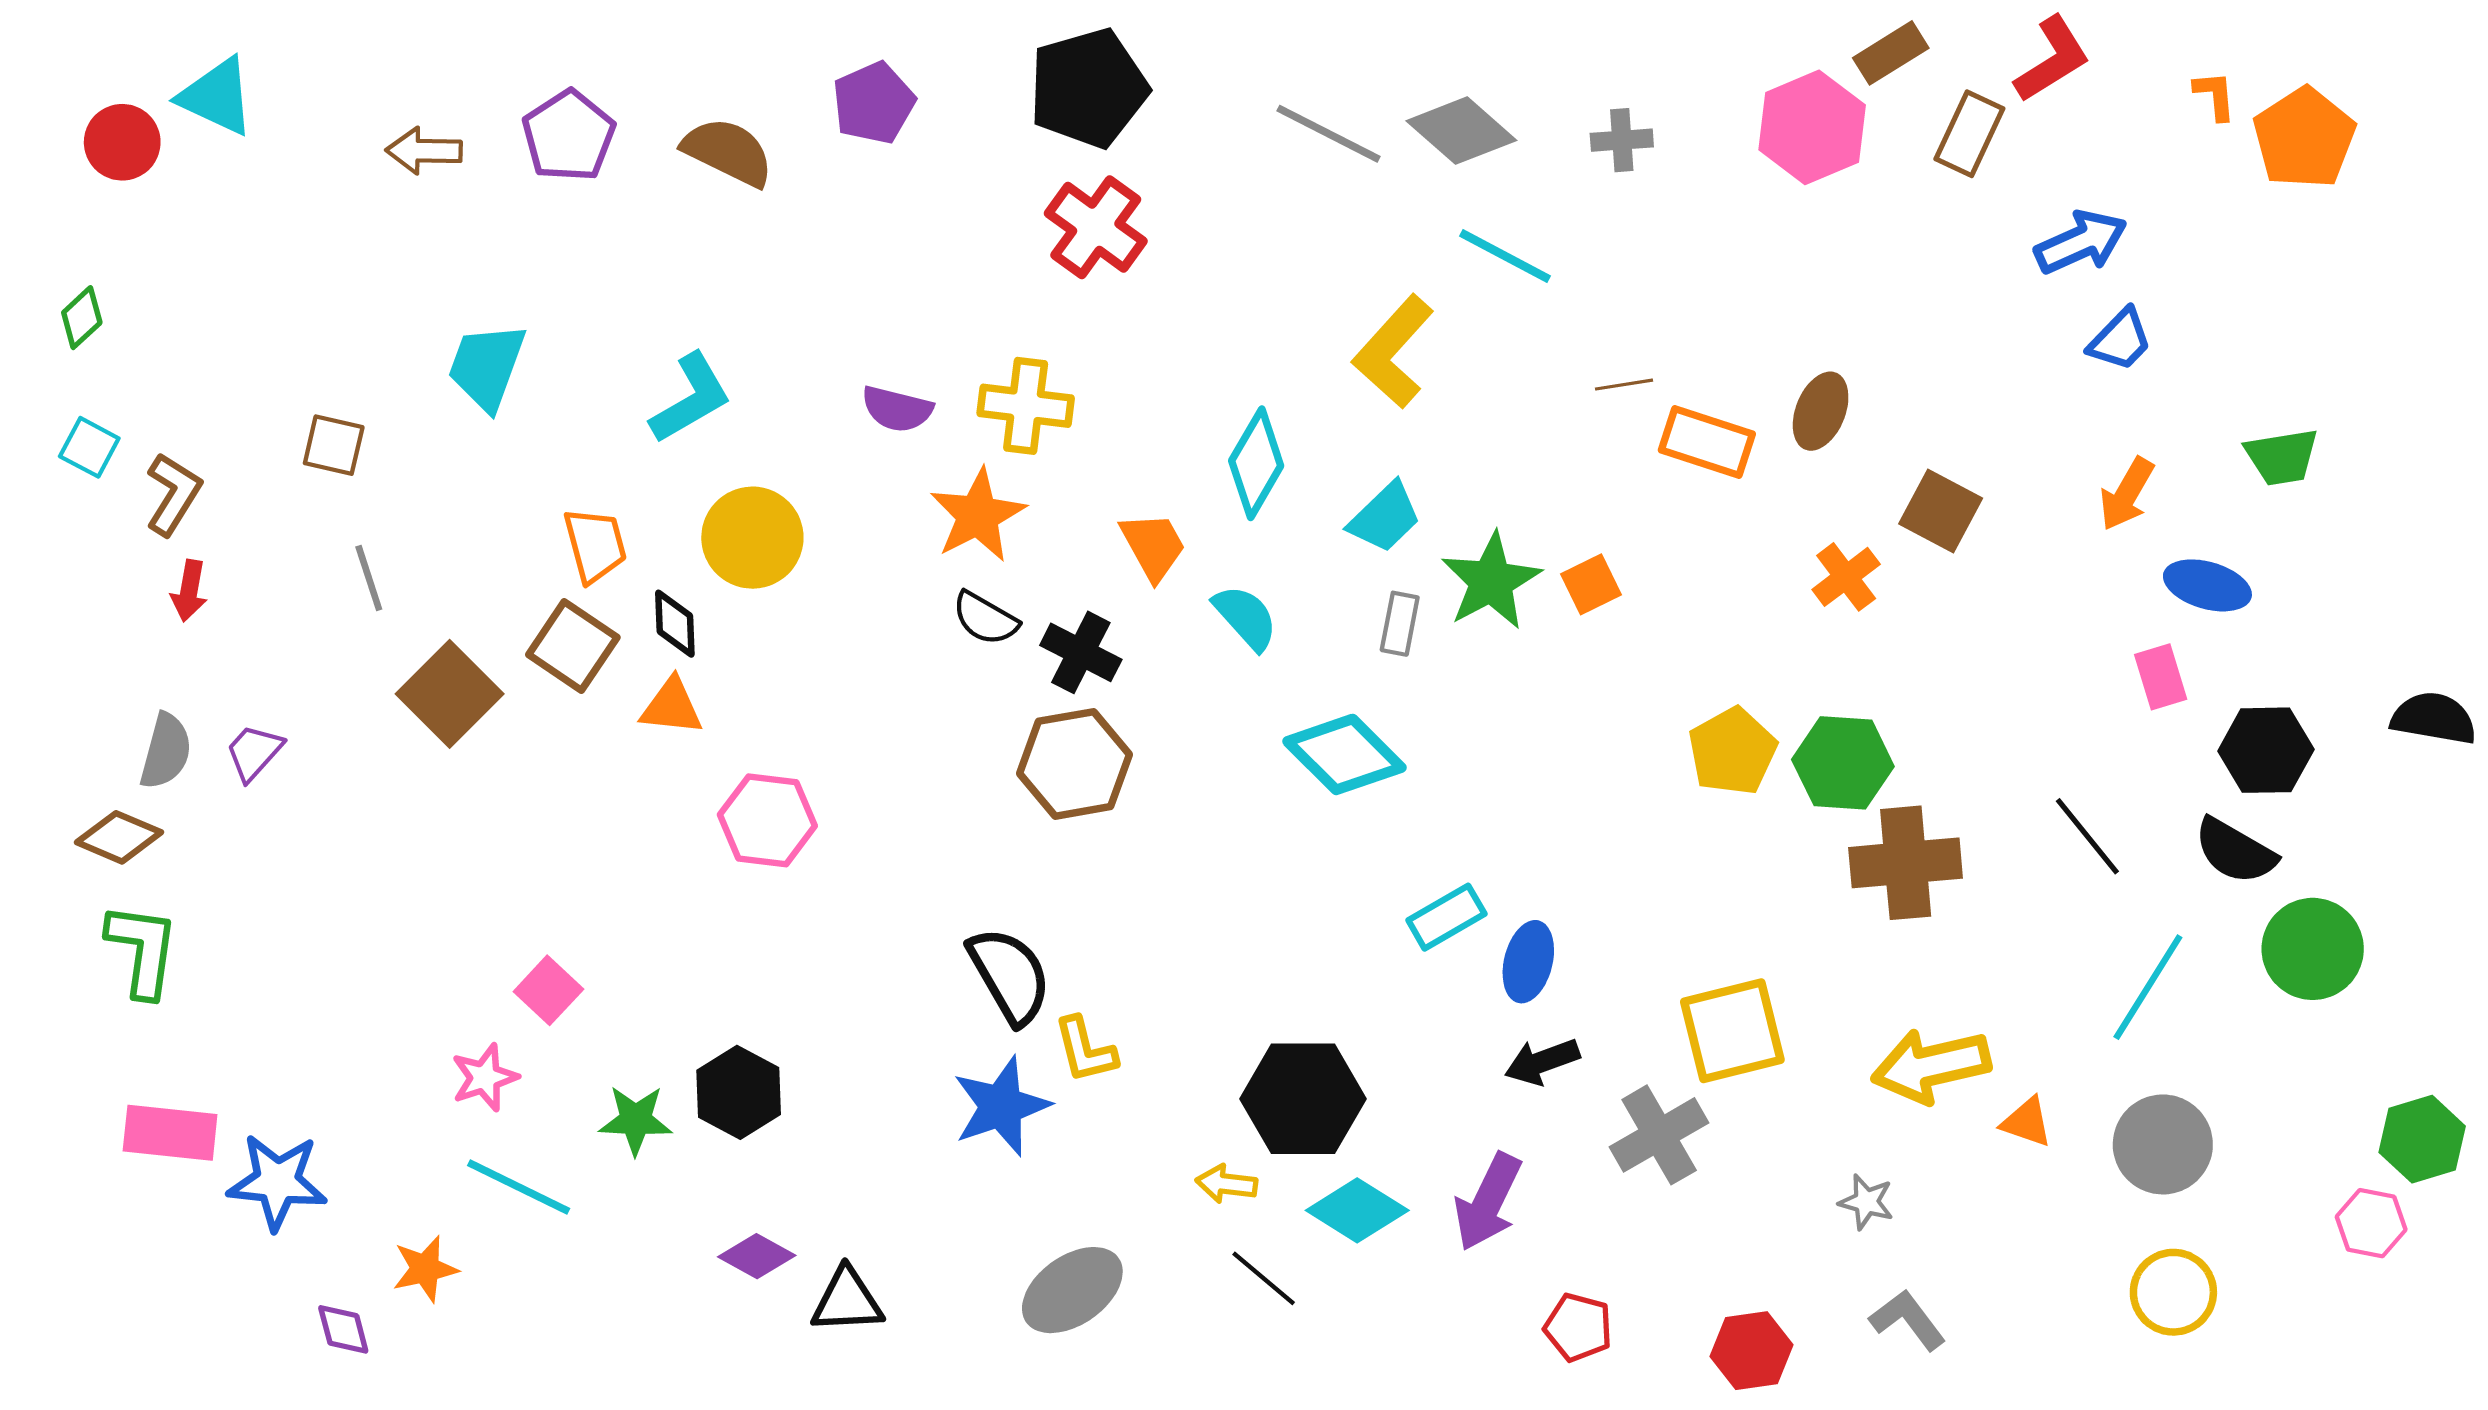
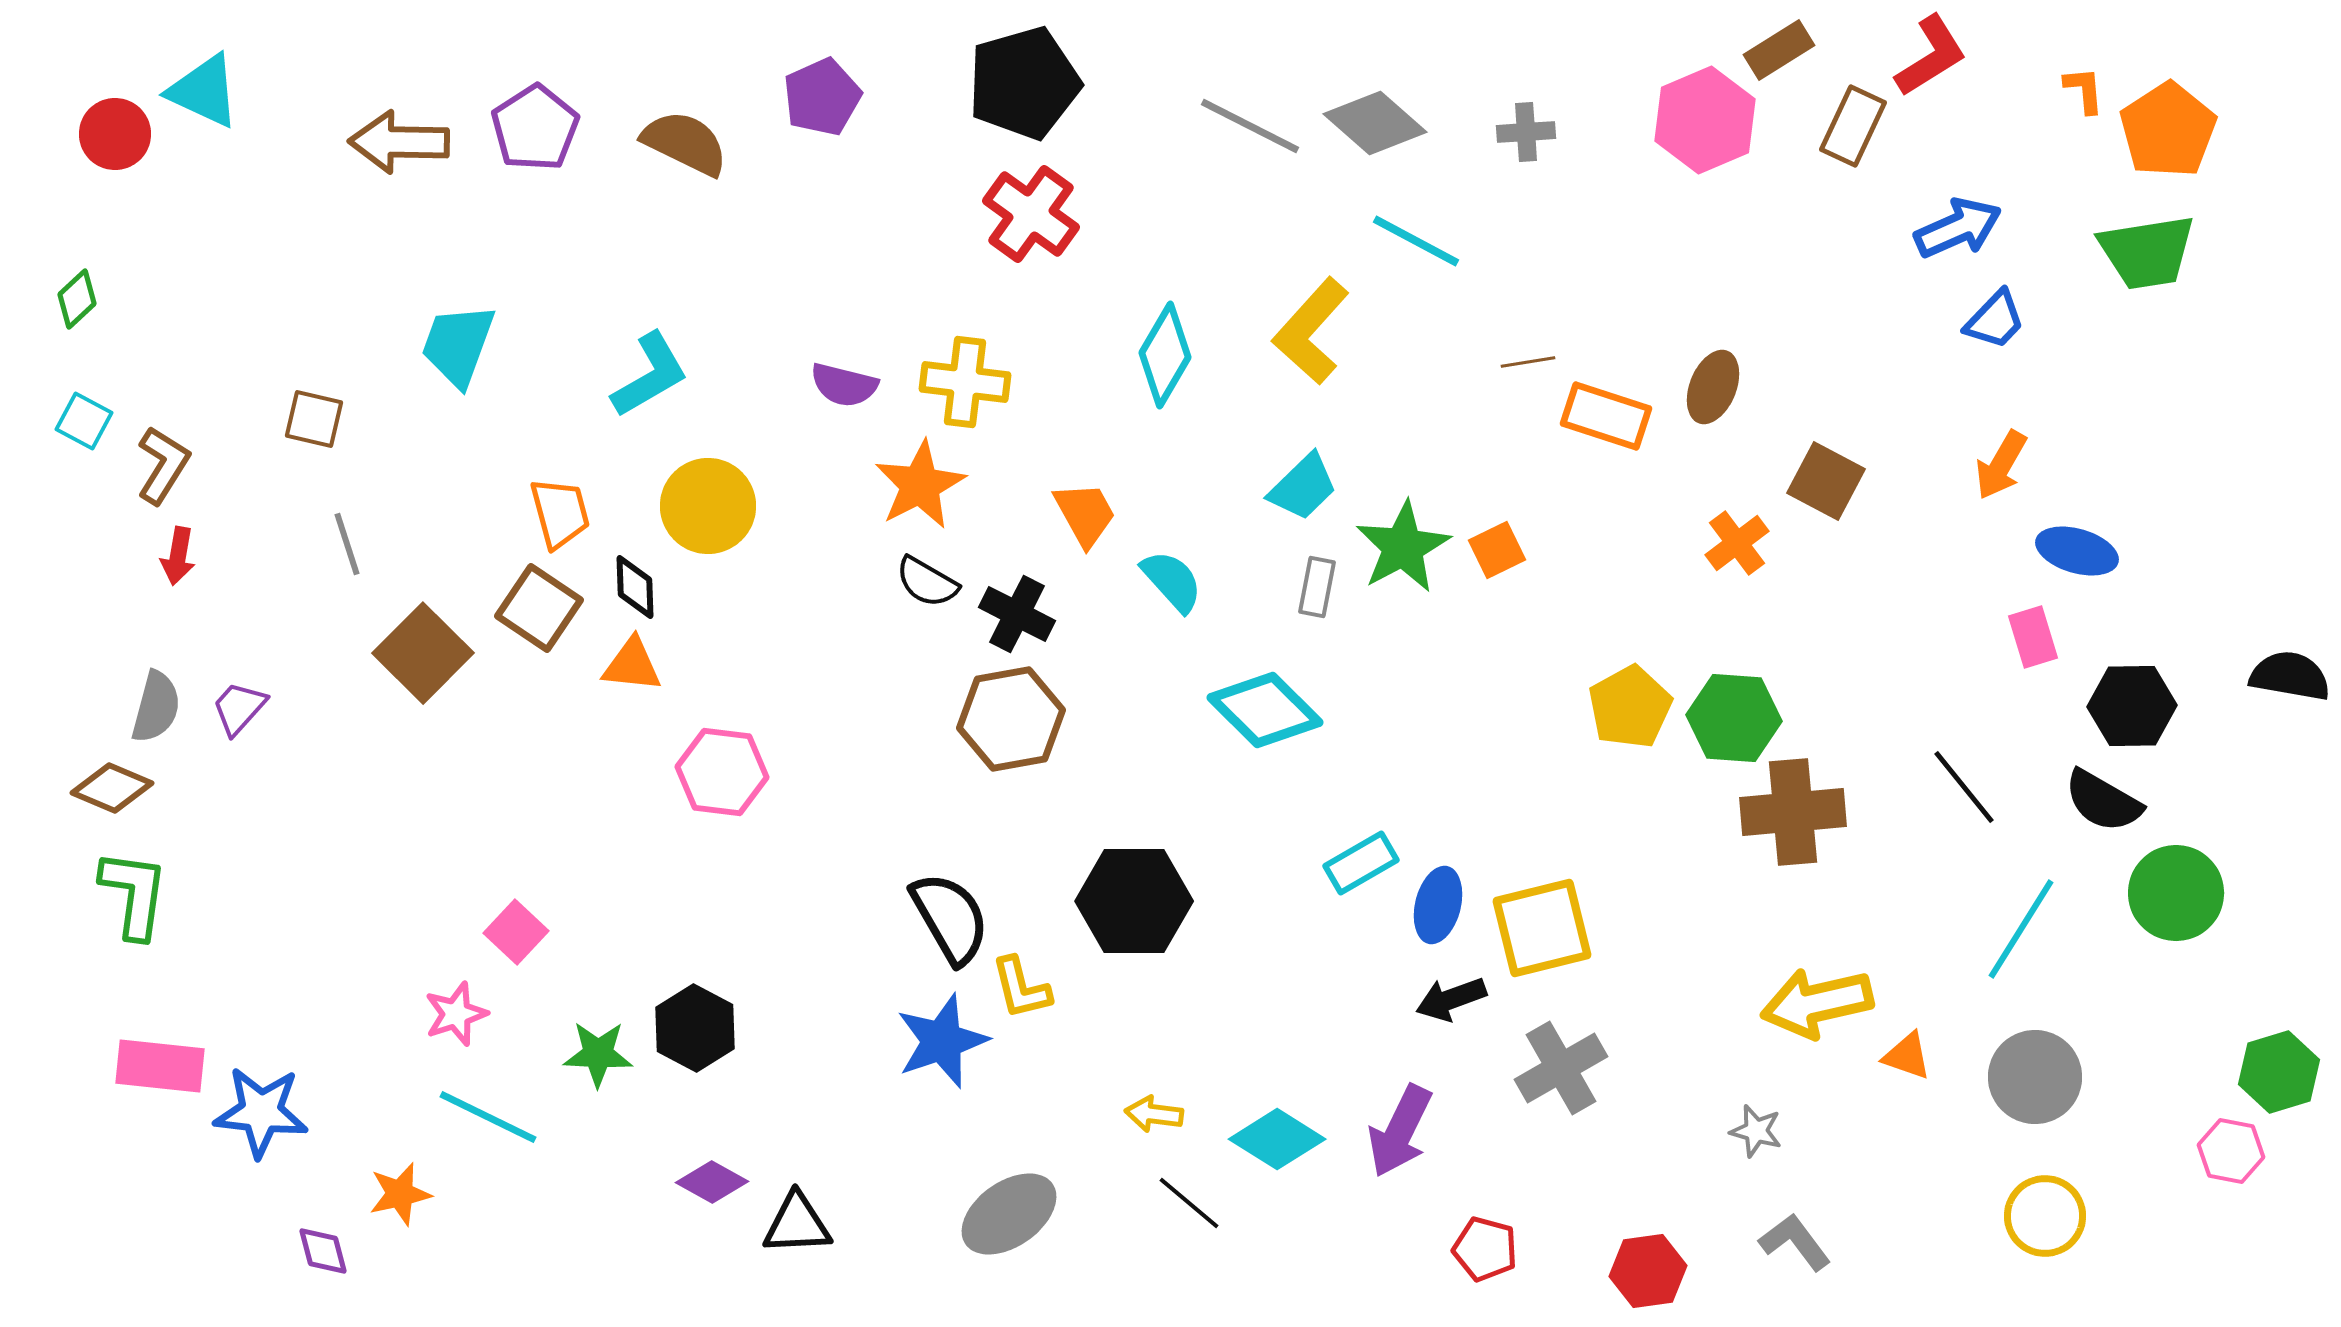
brown arrow: (424, 151) -> (399, 142), size x1.4
green trapezoid: (2282, 457) -> (2147, 252), moved, size x1.4
cyan diamond: (1256, 463) -> (1165, 355), moved
yellow square: (1732, 1031) -> (1542, 928), moved
black hexagon: (1303, 1099) -> (1134, 901), moved

